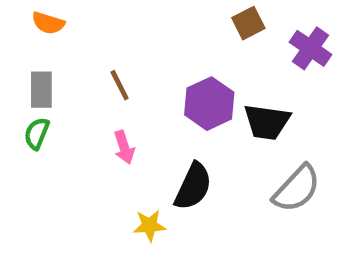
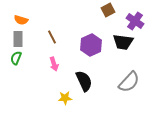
orange semicircle: (48, 23) -> (21, 20), moved
black trapezoid: (267, 122) -> (123, 42), moved
black semicircle: (193, 186) -> (84, 81), turned -50

